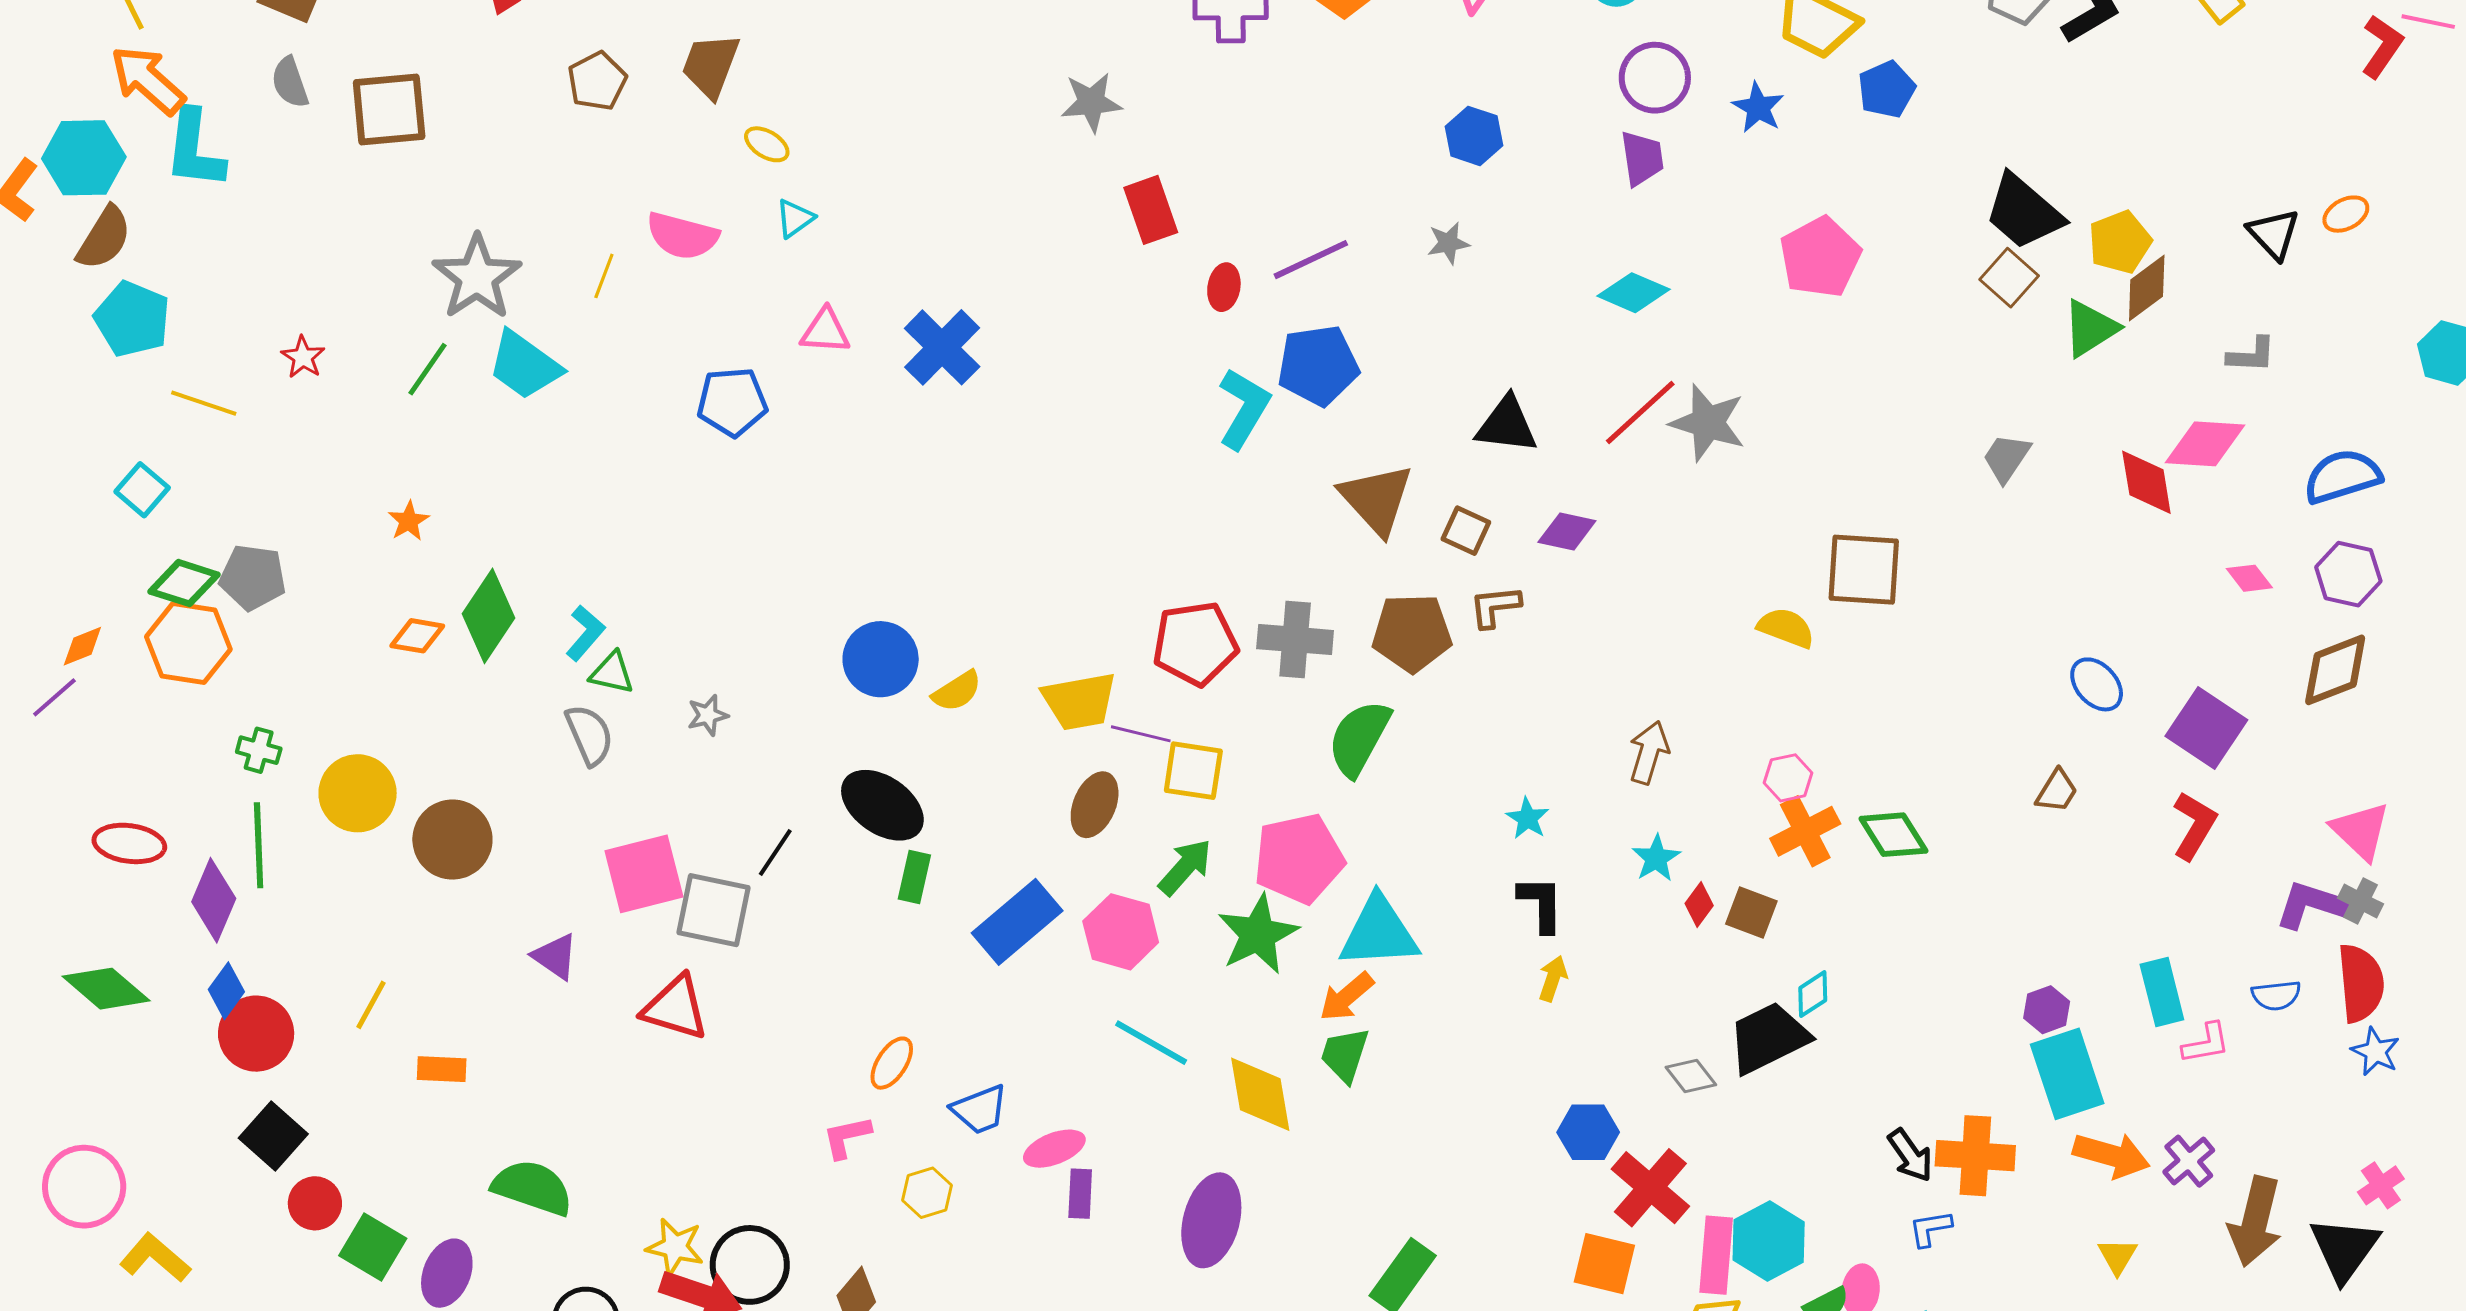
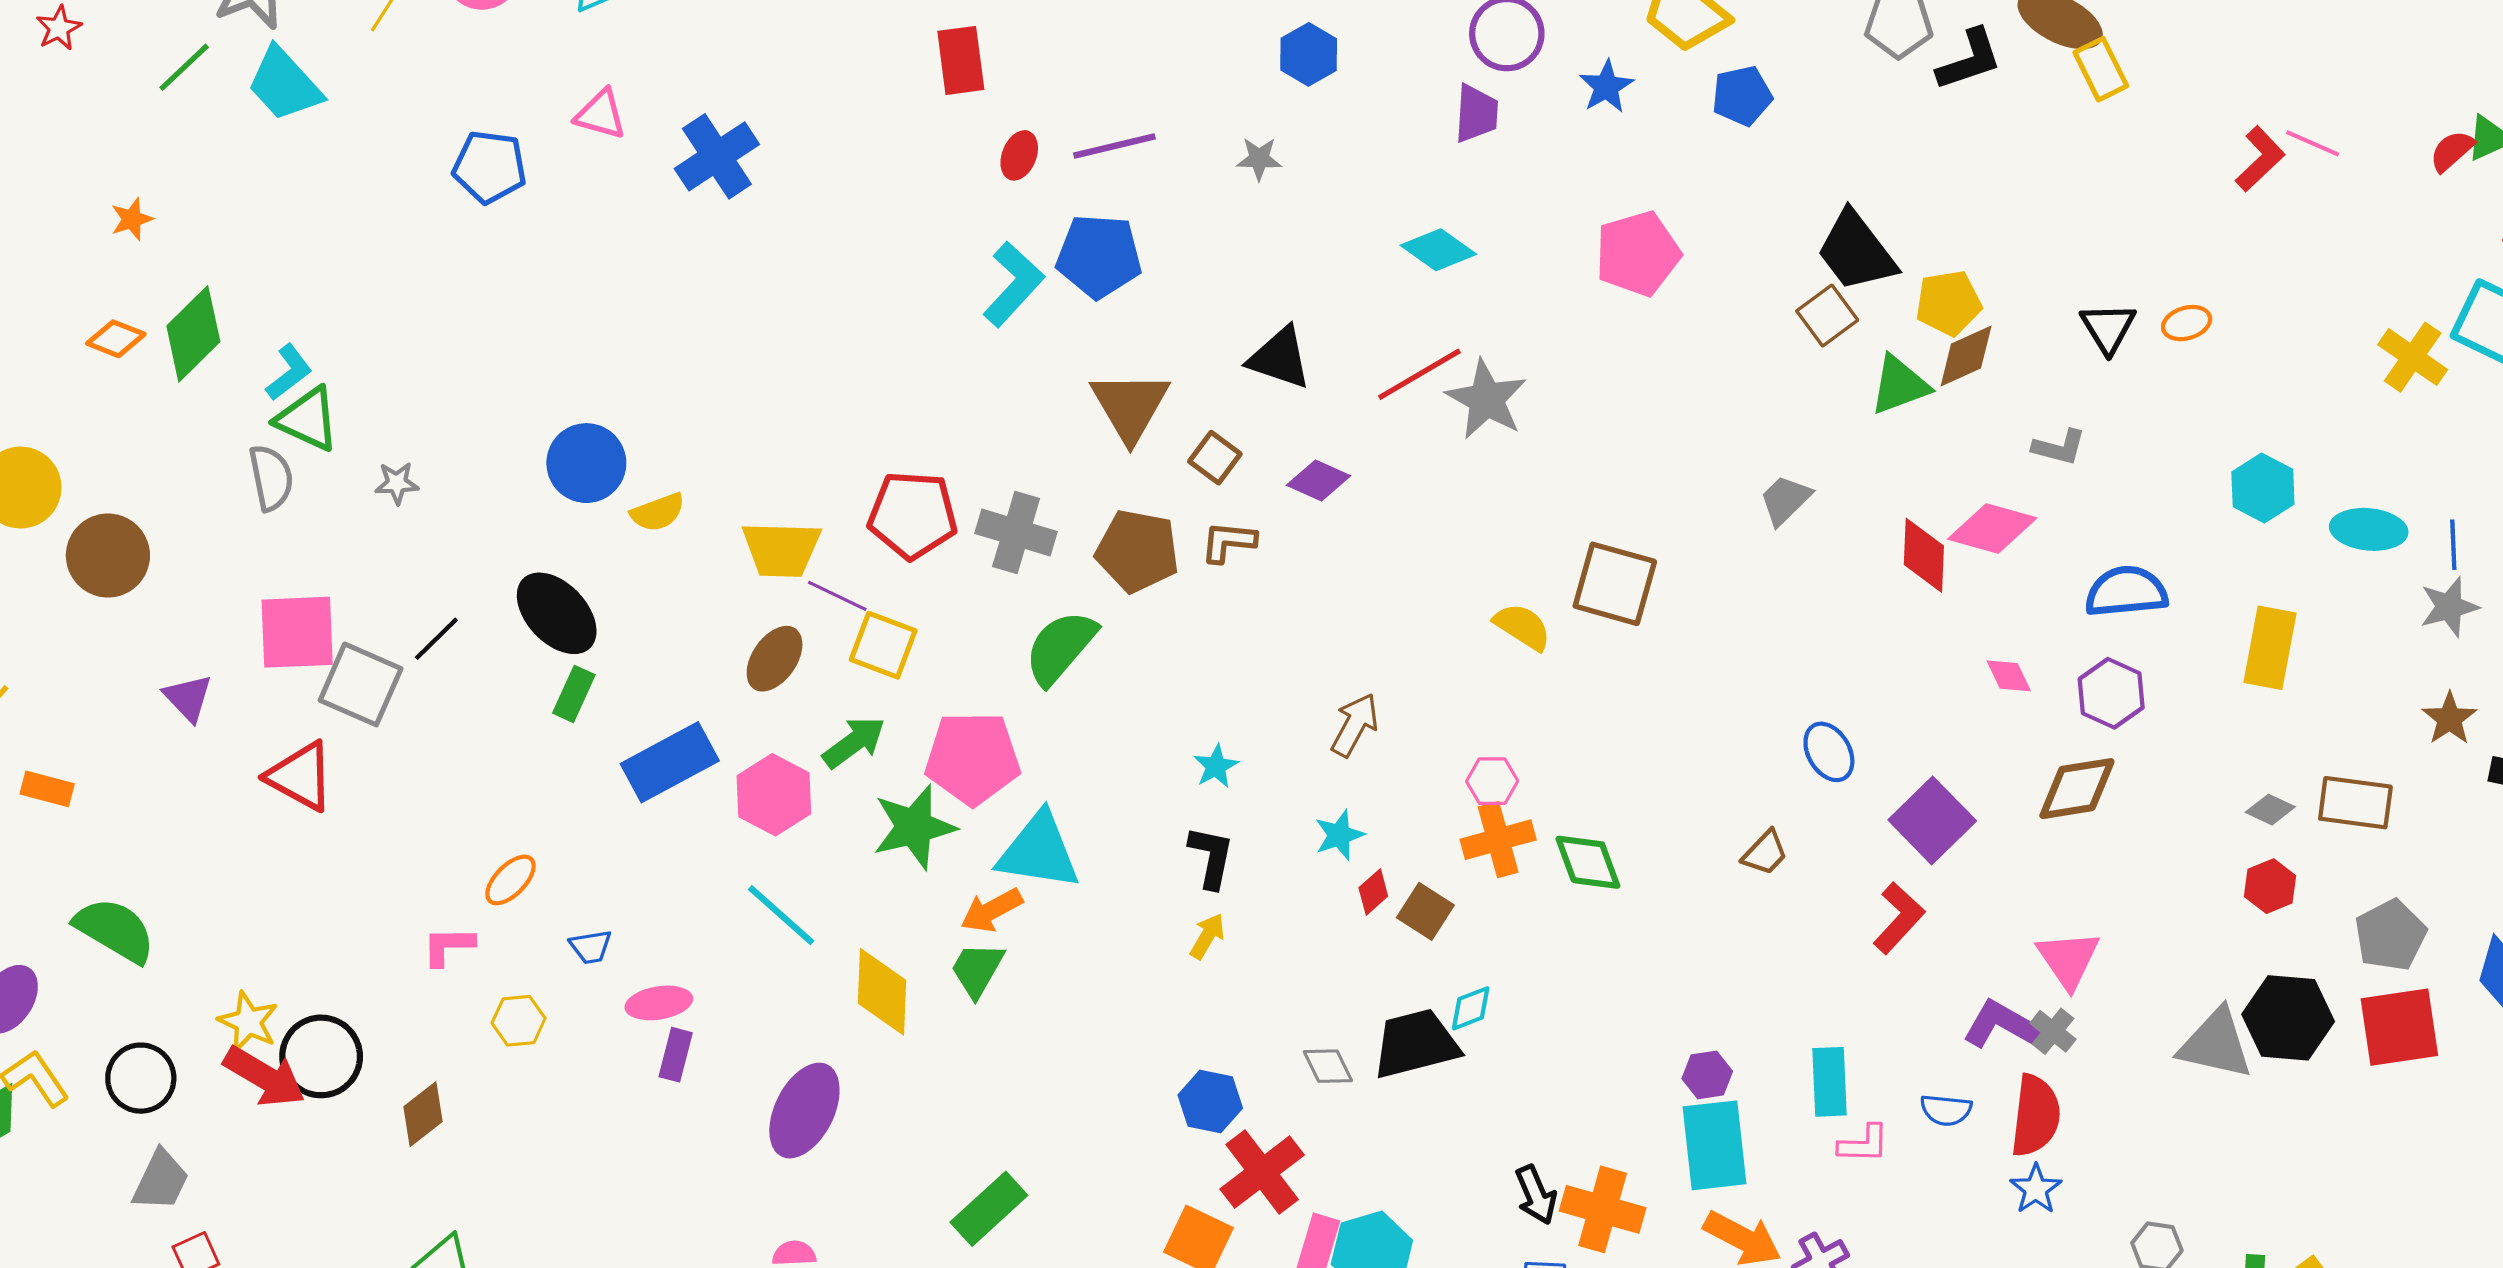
green triangle: (612, 673) -> (308, 419), size x1.4
blue trapezoid: (980, 1110) -> (591, 947), size x0.7

